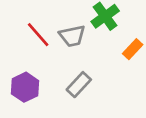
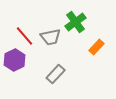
purple hexagon: (25, 87) -> (15, 60), moved

